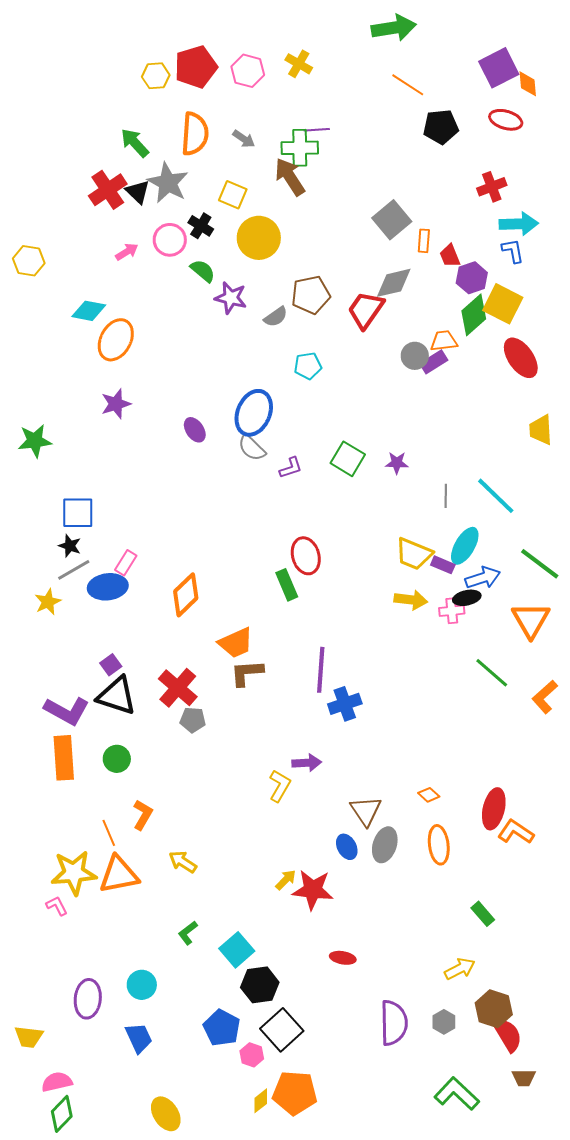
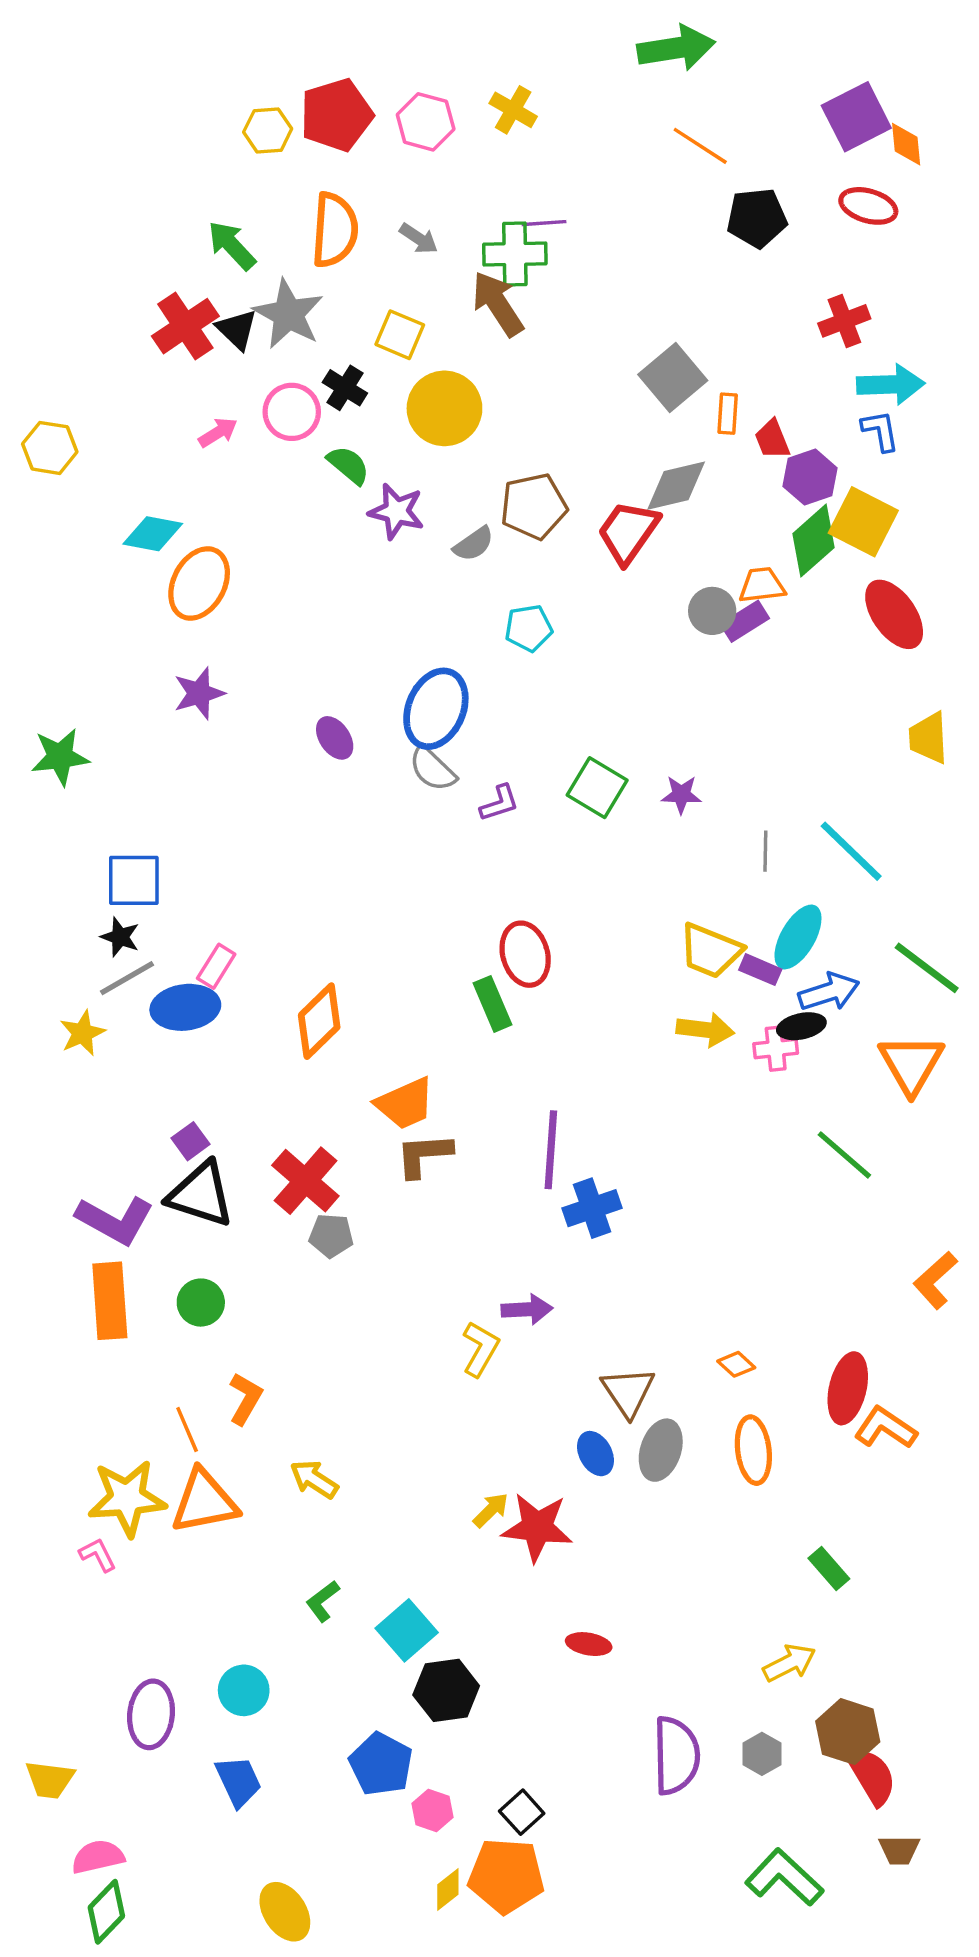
orange L-shape: (545, 697) -> (935, 1280), moved
black square: (282, 1030) -> (522, 1812), moved, size x0.6

